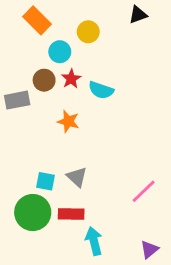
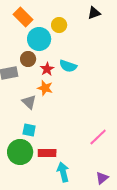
cyan circle: (60, 52) -> (39, 39), size x1.5
red star: (71, 79) -> (47, 69), moved
gray triangle: (77, 177) -> (29, 102), moved

